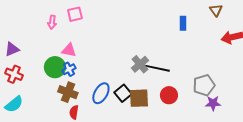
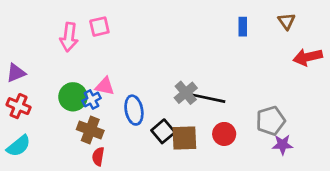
pink arrow: (52, 22) -> (69, 37), size x1.5
blue rectangle: (183, 23) -> (243, 27), moved
pink triangle: (69, 50) -> (105, 86), moved
blue ellipse: (101, 93) -> (134, 110), moved, turned -40

